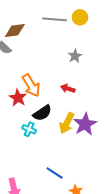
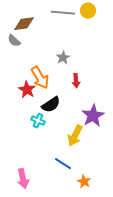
gray star: (75, 56) -> (63, 58), moved
red arrow: (68, 89) -> (76, 81), turned -112
yellow arrow: (67, 123) -> (75, 136), moved

